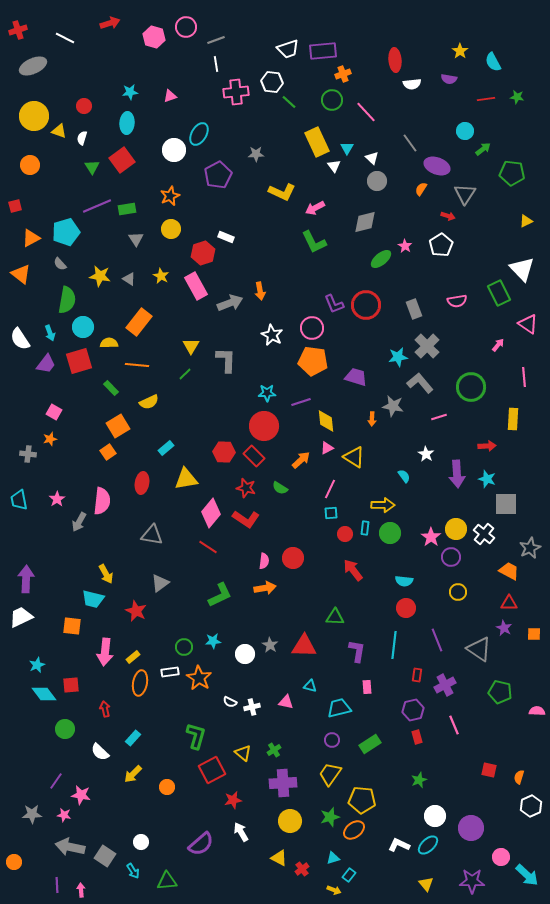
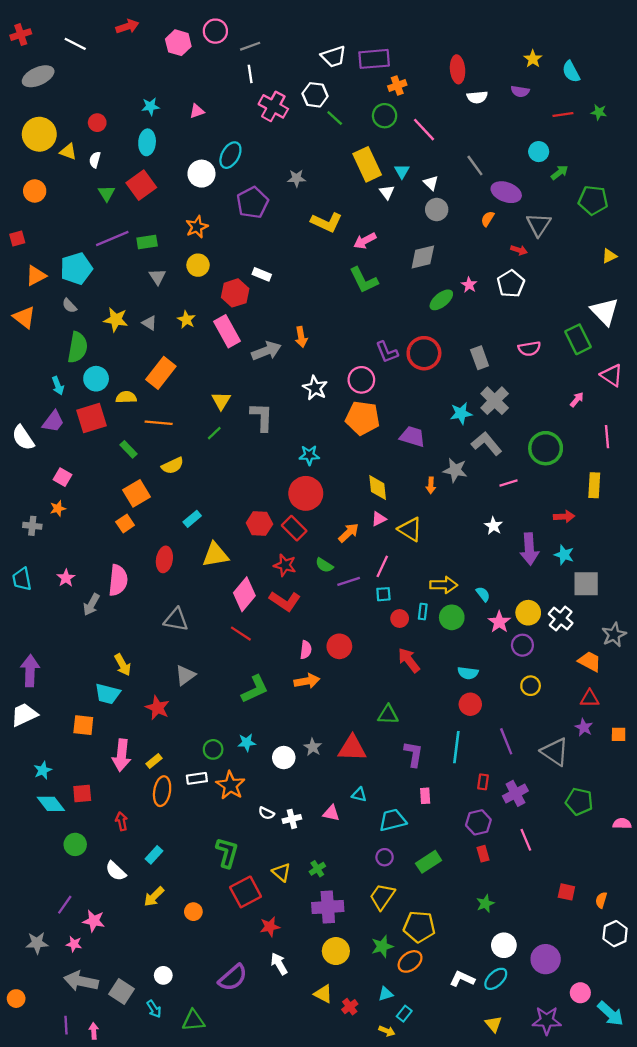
pink cross: (236, 92) -> (273, 106), turned 35
white semicircle: (20, 339) -> (23, 438), moved
purple line: (301, 402) -> (349, 581), moved
cyan semicircle: (404, 476) -> (483, 594), moved

